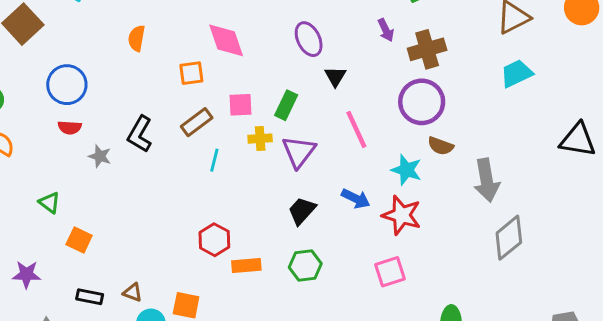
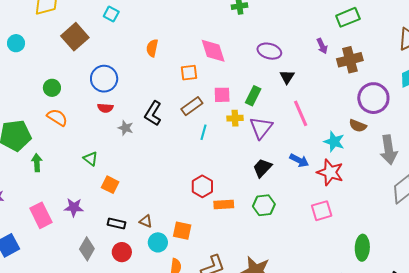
purple ellipse: (309, 39) -> (269, 51), turned -50
purple circle: (422, 102) -> (373, 98), moved

